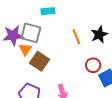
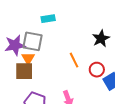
orange line: (76, 37) -> (74, 60), moved
brown square: (39, 61) -> (24, 71), moved, turned -30

